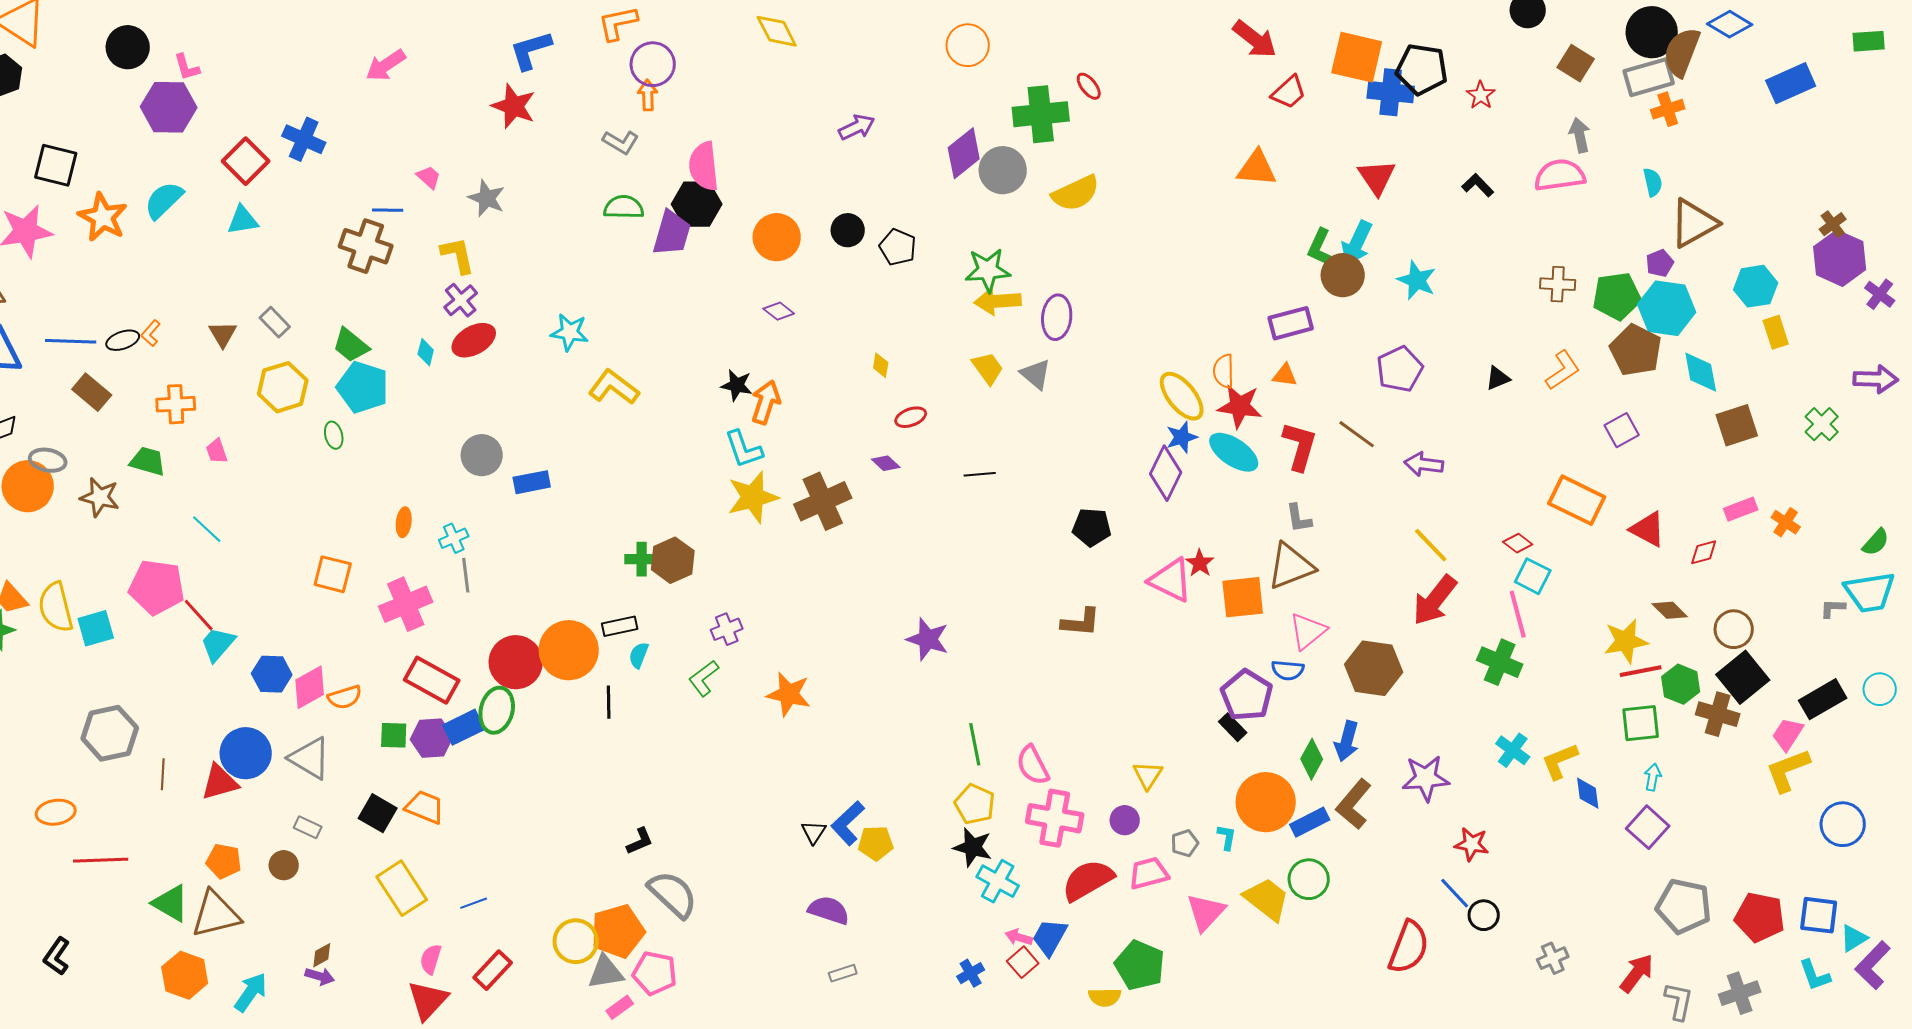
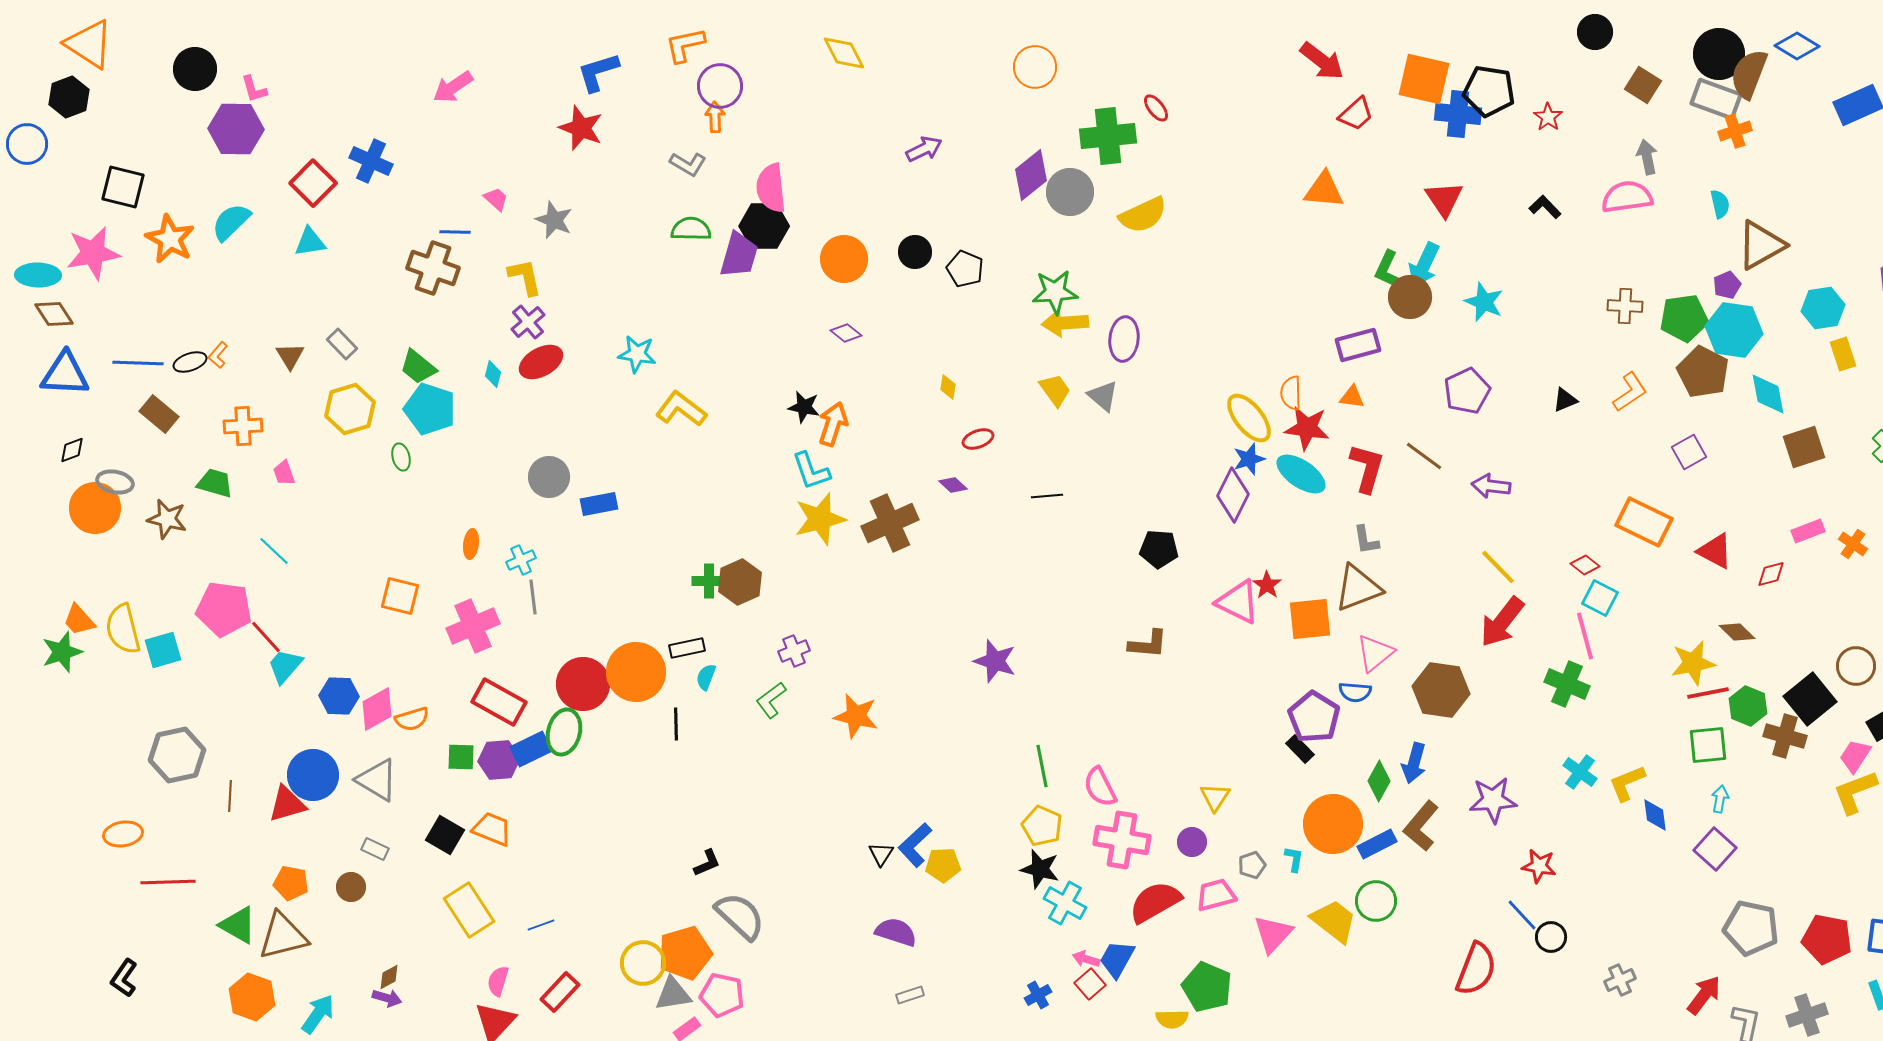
gray rectangle: (1649, 77) -> (1716, 99), turned 36
brown circle: (1734, 629) -> (1856, 666), moved

